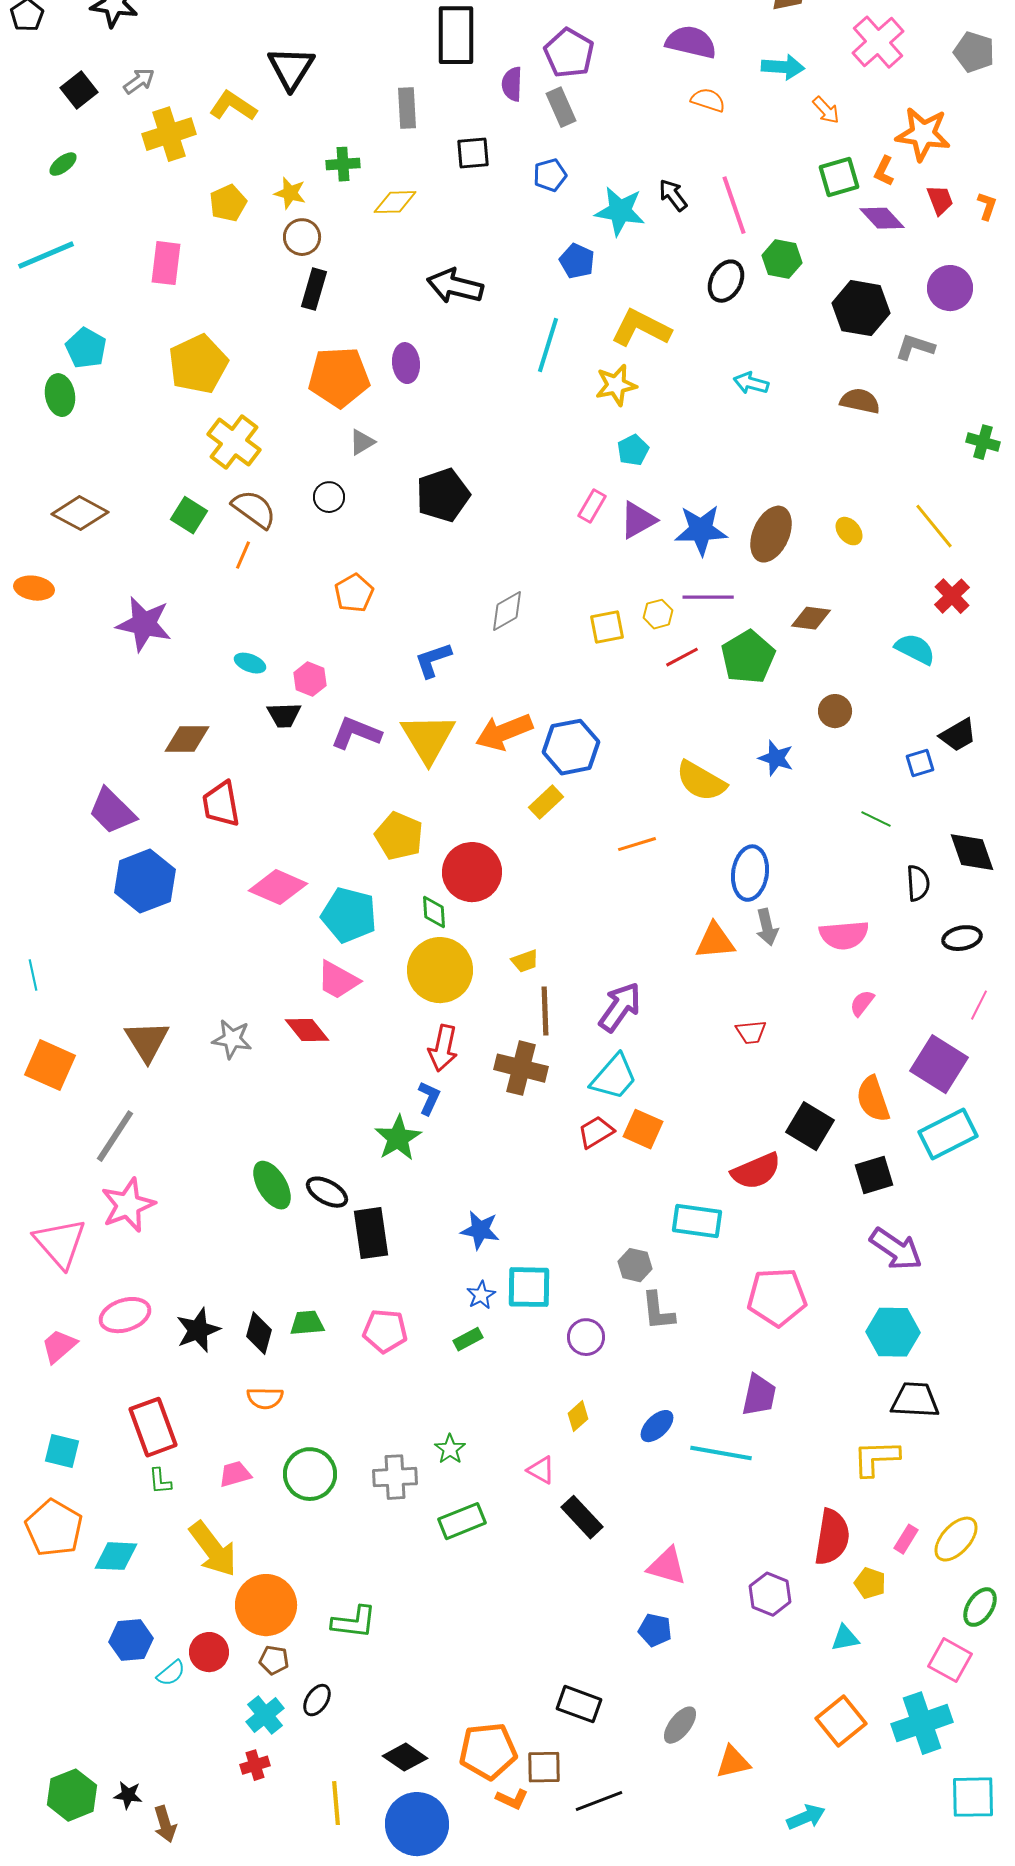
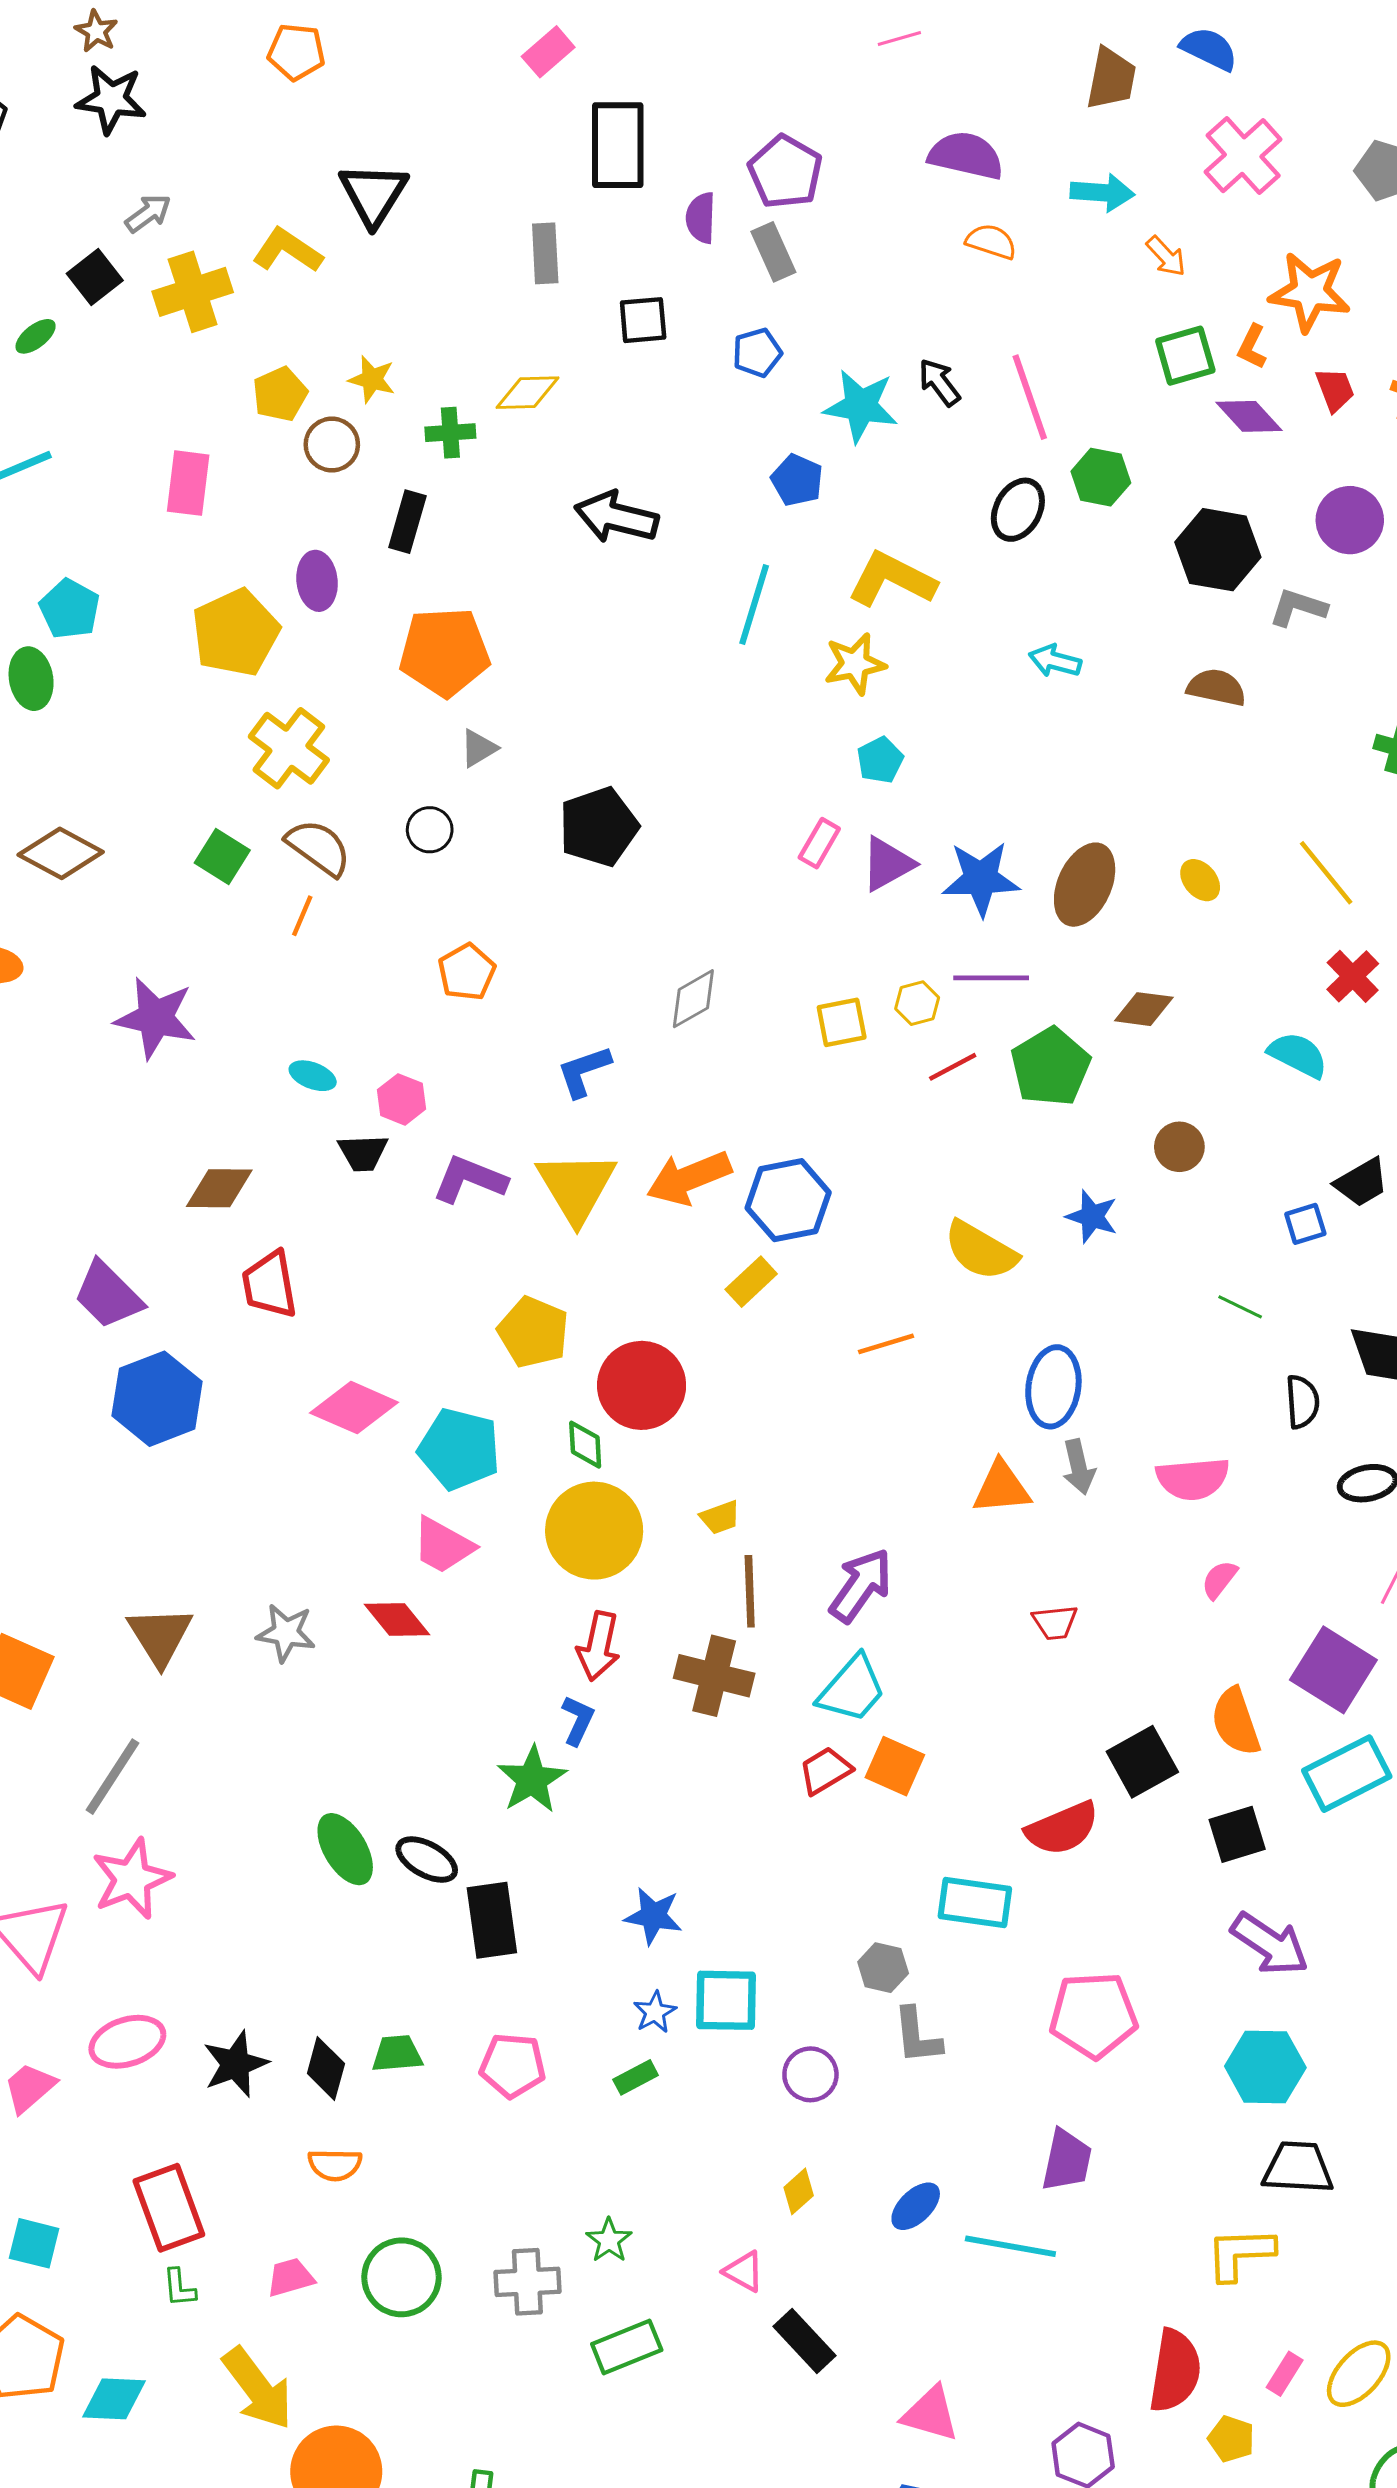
black square: (79, 90) -> (95, 277), moved
green cross: (343, 164) -> (450, 433), moved
brown circle: (302, 237) -> (332, 445), moved
purple ellipse: (406, 363) -> (317, 581), moved
black square: (810, 1126) -> (1142, 1762), turned 30

